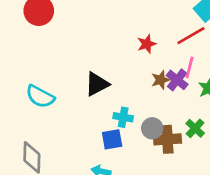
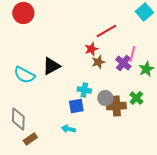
red line: (191, 36) -> (106, 31), moved
red star: (147, 44) -> (91, 49), moved
brown star: (160, 80) -> (98, 62), moved
black triangle: (97, 84) -> (51, 66), moved

